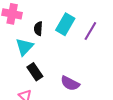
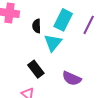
cyan triangle: (24, 47) -> (53, 43), moved

